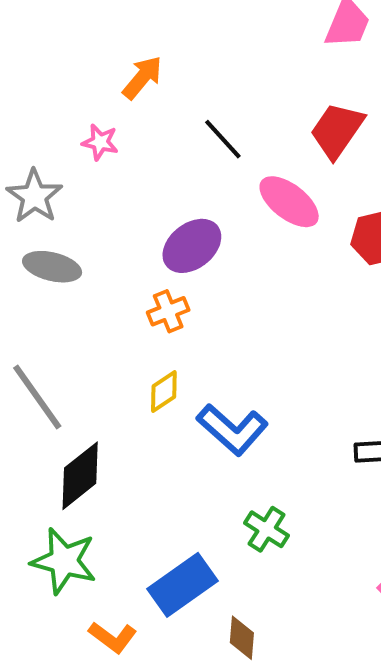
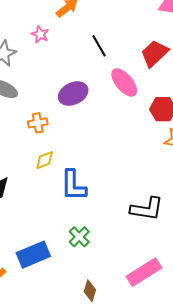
orange cross: (168, 311) -> (38, 123), moved
blue L-shape: (232, 429) -> (73, 185), turned 36
brown diamond: (242, 638) -> (90, 291), moved

